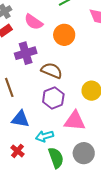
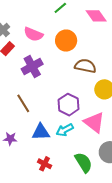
brown semicircle: (52, 71) -> (85, 66), moved
pink triangle: (75, 121) -> (94, 122), turned 45
cyan arrow: (45, 136) -> (65, 130), moved

